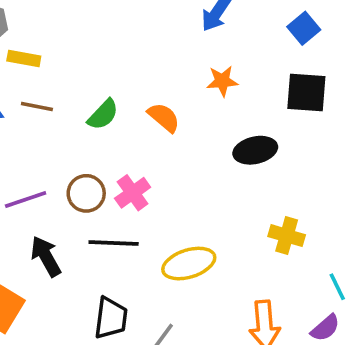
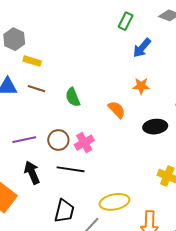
green semicircle: (103, 115) -> (73, 97), turned 108
orange semicircle: (164, 117) -> (117, 110), moved
yellow ellipse: (189, 264) -> (115, 202), moved

